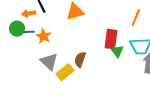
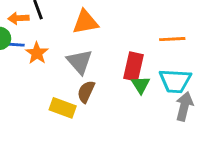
orange line: (136, 18) -> (172, 39), turned 60
gray triangle: (49, 62) -> (80, 62), moved
yellow rectangle: (65, 72) -> (63, 108), turned 54

